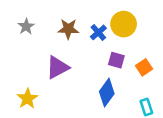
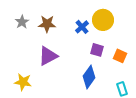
brown star: (68, 29) -> (47, 24), moved
orange square: (144, 67) -> (120, 56), turned -32
yellow star: (27, 99) -> (23, 82), turned -30

